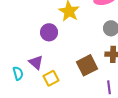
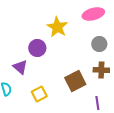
purple triangle: (36, 62) -> (20, 67), moved

